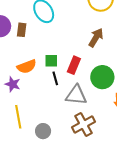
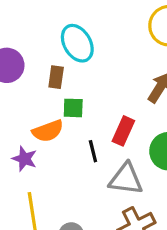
brown rectangle: (22, 30) -> (56, 77), moved
green square: (51, 61) -> (73, 108), moved

